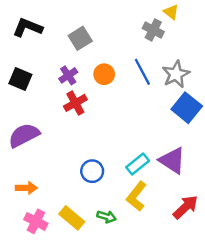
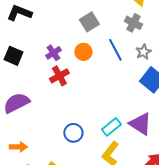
gray cross: (153, 30) -> (133, 23), moved
gray square: (80, 38) -> (89, 22), moved
gray star: (176, 74) -> (143, 52), size x0.7

